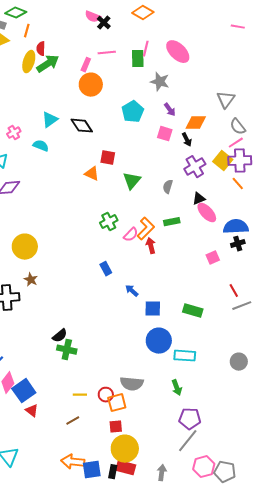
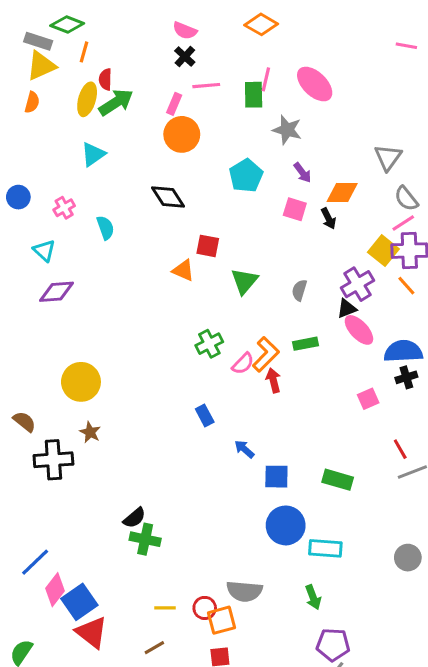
black cross: (104, 23) -> (185, 57), moved
cyan triangle: (50, 120) -> (93, 154), moved
cyan semicircle: (41, 146) -> (105, 228), turned 49
purple cross: (195, 167) -> (357, 284), moved
red triangle: (32, 411) -> (92, 632), size x1.6

